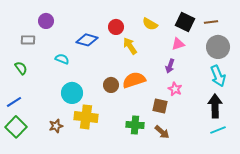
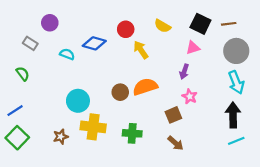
gray rectangle: (28, 40) -> (30, 43), turned 32
cyan semicircle: (62, 59) -> (67, 54), moved
brown square: (160, 106) -> (173, 115), turned -35
green cross: (135, 125) -> (132, 133), moved

